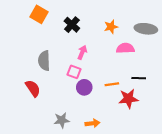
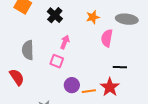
pink semicircle: (125, 48) -> (107, 38), turned -78
orange line: (112, 84) -> (89, 91), moved
purple circle: (84, 87) -> (72, 85), moved
red star: (128, 99) -> (110, 87), turned -30

